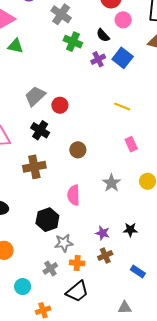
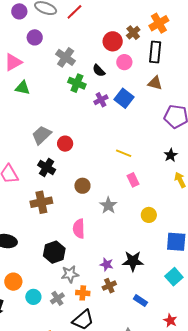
black semicircle: (103, 35) -> (99, 71), moved
yellow line: (122, 106) -> (124, 153), moved
gray star: (111, 183) -> (108, 205), moved
black star: (130, 230) -> (133, 261), size x1.5
cyan circle: (23, 287) -> (33, 297), moved

